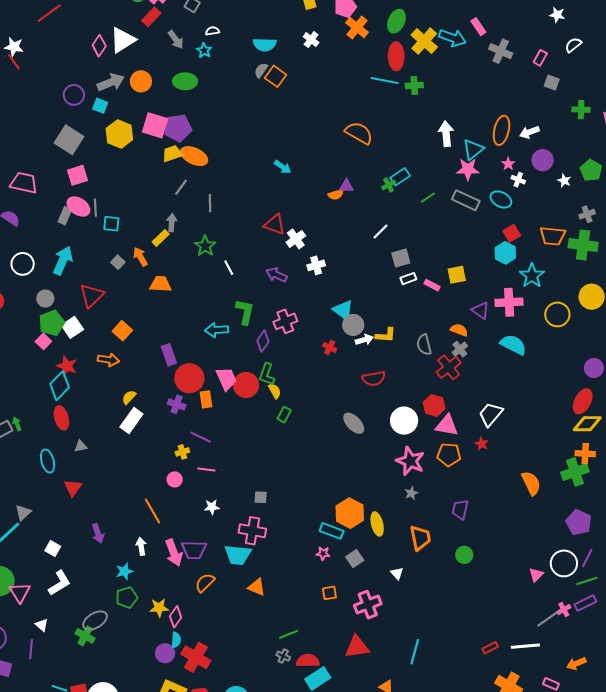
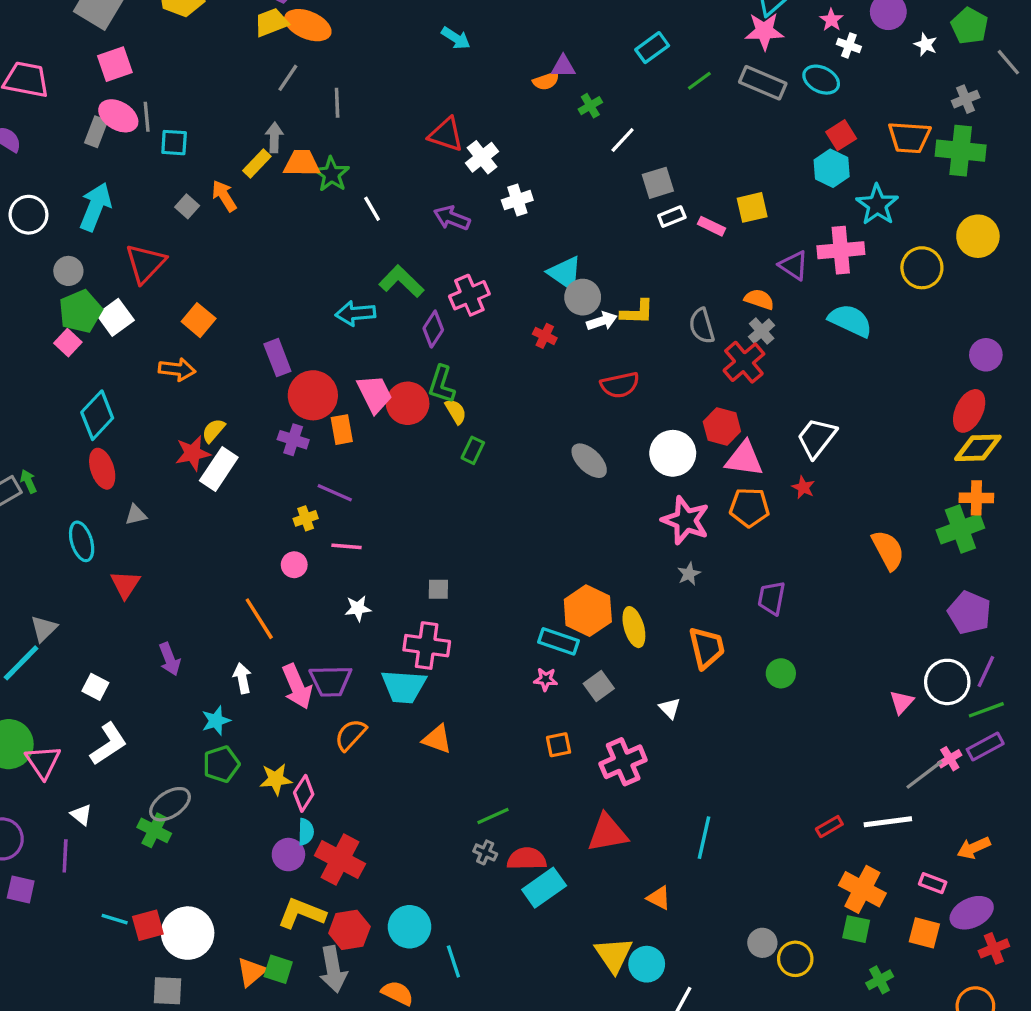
green cross: (389, 185) -> (590, 106), moved
orange trapezoid: (161, 284) -> (302, 163), moved
green L-shape: (245, 312) -> (401, 281), turned -56
red star: (67, 366) -> (193, 453), moved, turned -30

